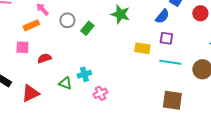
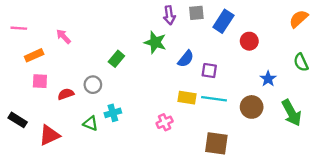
blue semicircle: (162, 16) -> (186, 59), moved
gray circle: (67, 20) -> (93, 85), moved
orange rectangle: (31, 25) -> (34, 55), moved
yellow rectangle: (142, 48) -> (187, 98), moved
pink cross: (100, 93) -> (165, 122), moved

